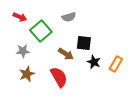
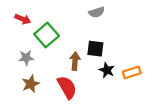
gray semicircle: (69, 17) -> (97, 12), moved
brown arrow: (66, 54) -> (75, 61), turned -119
orange rectangle: (116, 64) -> (132, 72), turned 42

